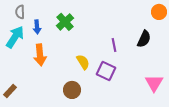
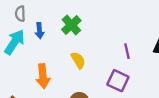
orange arrow: (40, 55) -> (43, 76), moved
yellow semicircle: (83, 62) -> (78, 60), moved

